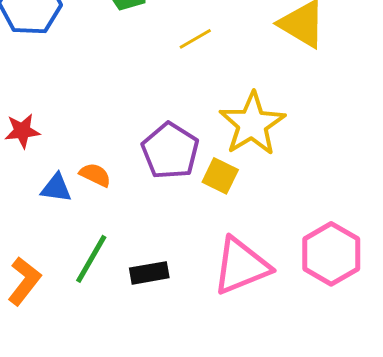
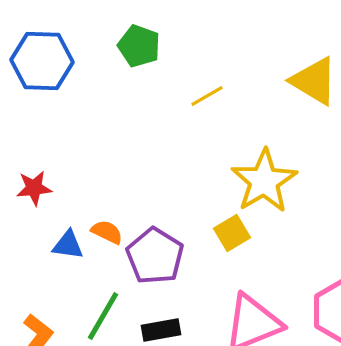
purple pentagon: (170, 151) -> (155, 256), moved
yellow square: (220, 176) -> (232, 233), turned 33

